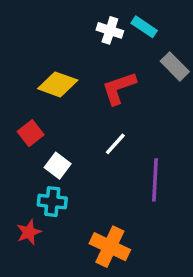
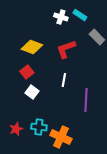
red square: (31, 133) -> (27, 72), moved
white line: (115, 144) -> (64, 80), turned -32
cyan cross: (52, 202) -> (39, 127), moved

